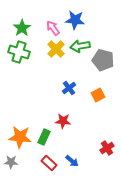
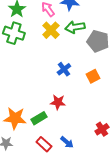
green rectangle: (44, 137) -> (39, 118), turned 35

